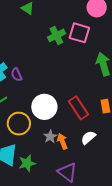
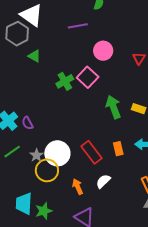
pink square: (79, 33) -> (88, 77), turned 30
yellow circle: (19, 124) -> (47, 170), moved
gray star: (50, 137) -> (37, 155), moved

